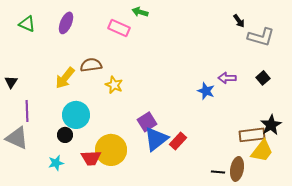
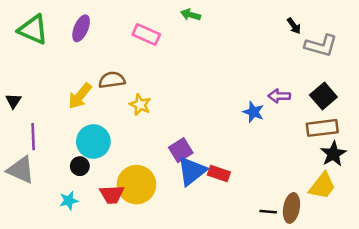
green arrow: (140, 12) -> (191, 15), moved
green triangle: (27, 24) -> (33, 30), size x1.5
black square: (263, 78) -> (323, 96), size x1.5
brown rectangle: (252, 135) -> (322, 128), moved
red rectangle: (178, 141) -> (219, 174), turned 66

